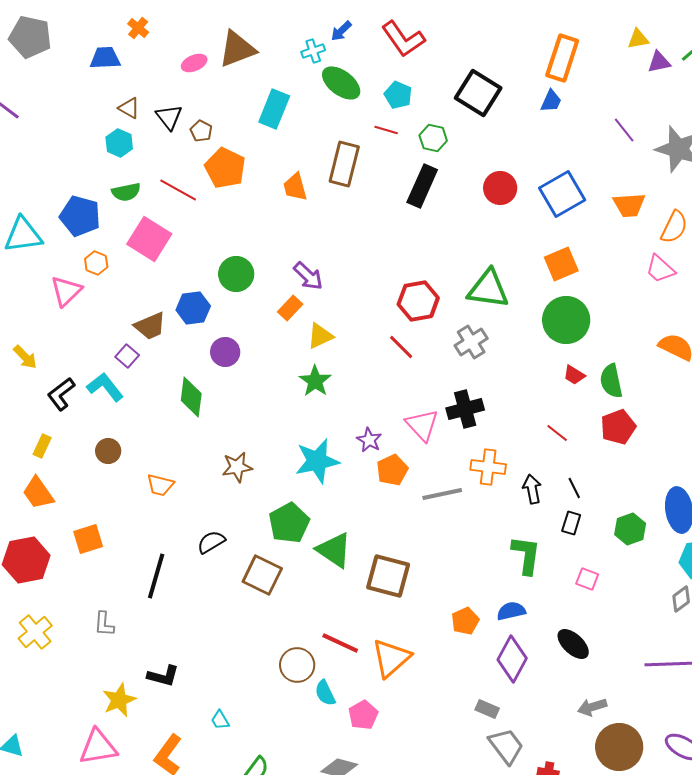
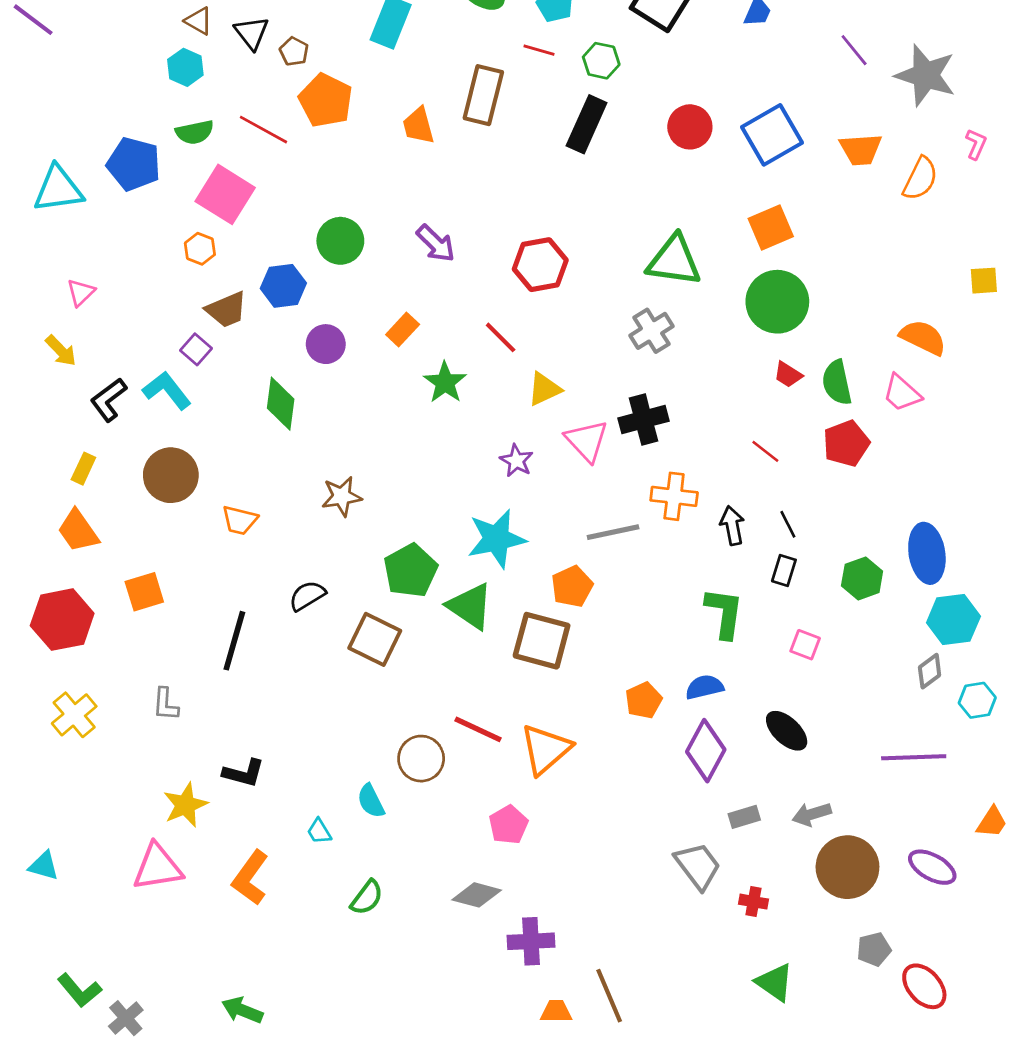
orange hexagon: (96, 263) -> (200, 249), moved
pink trapezoid: (660, 269) -> (902, 393), moved
pink triangle: (66, 291) -> (81, 292), moved, size x0.7
red hexagon: (418, 301) -> (540, 265), moved
orange rectangle: (290, 308) -> (403, 330), moved
yellow triangle: (320, 336) -> (544, 389), moved
red line: (401, 347) -> (501, 337), moved
brown circle: (108, 451) -> (171, 475), size x1.6
cyan star: (317, 461) -> (497, 539), moved
orange pentagon: (392, 470) -> (572, 586), moved
cyan semicircle: (325, 693) -> (371, 801), moved
gray rectangle: (487, 709) -> (744, 817), moved, turned -40

